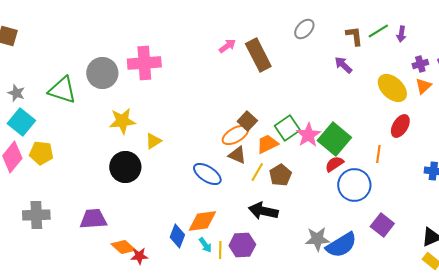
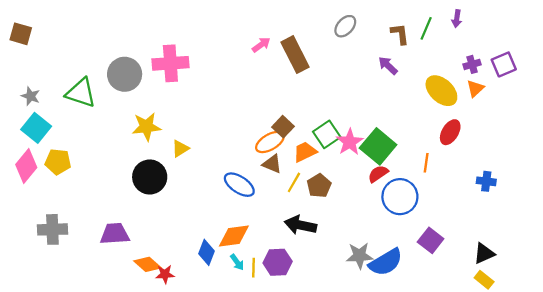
green line: (378, 31) -> (426, 28), turned -35
purple arrow: (401, 34) -> (457, 19), moved

